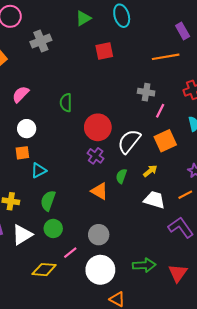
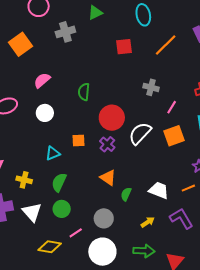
green triangle: (83, 18) -> (95, 13), moved
orange line: (166, 57) -> (166, 45), moved, turned -40
gray cross: (146, 92) -> (151, 87), moved
orange square: (22, 153) -> (79, 141), moved
yellow arrow: (150, 171) -> (148, 222), moved
green semicircle: (121, 176) -> (126, 194), moved
white triangle: (22, 235) -> (32, 212), turned -45

